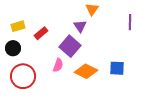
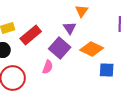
red rectangle: (41, 33) -> (31, 35), size x1.5
orange diamond: (86, 71) -> (92, 49), moved

